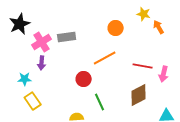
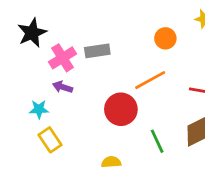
purple arrow: (42, 63) -> (63, 87), turned 104
red circle: (84, 79) -> (121, 109), size x1.5
green line: (100, 102) -> (157, 141), moved

